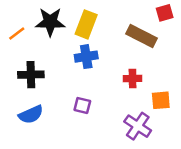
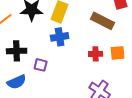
orange square: (161, 100) -> (118, 53), moved
purple square: (82, 106) -> (41, 65), moved

